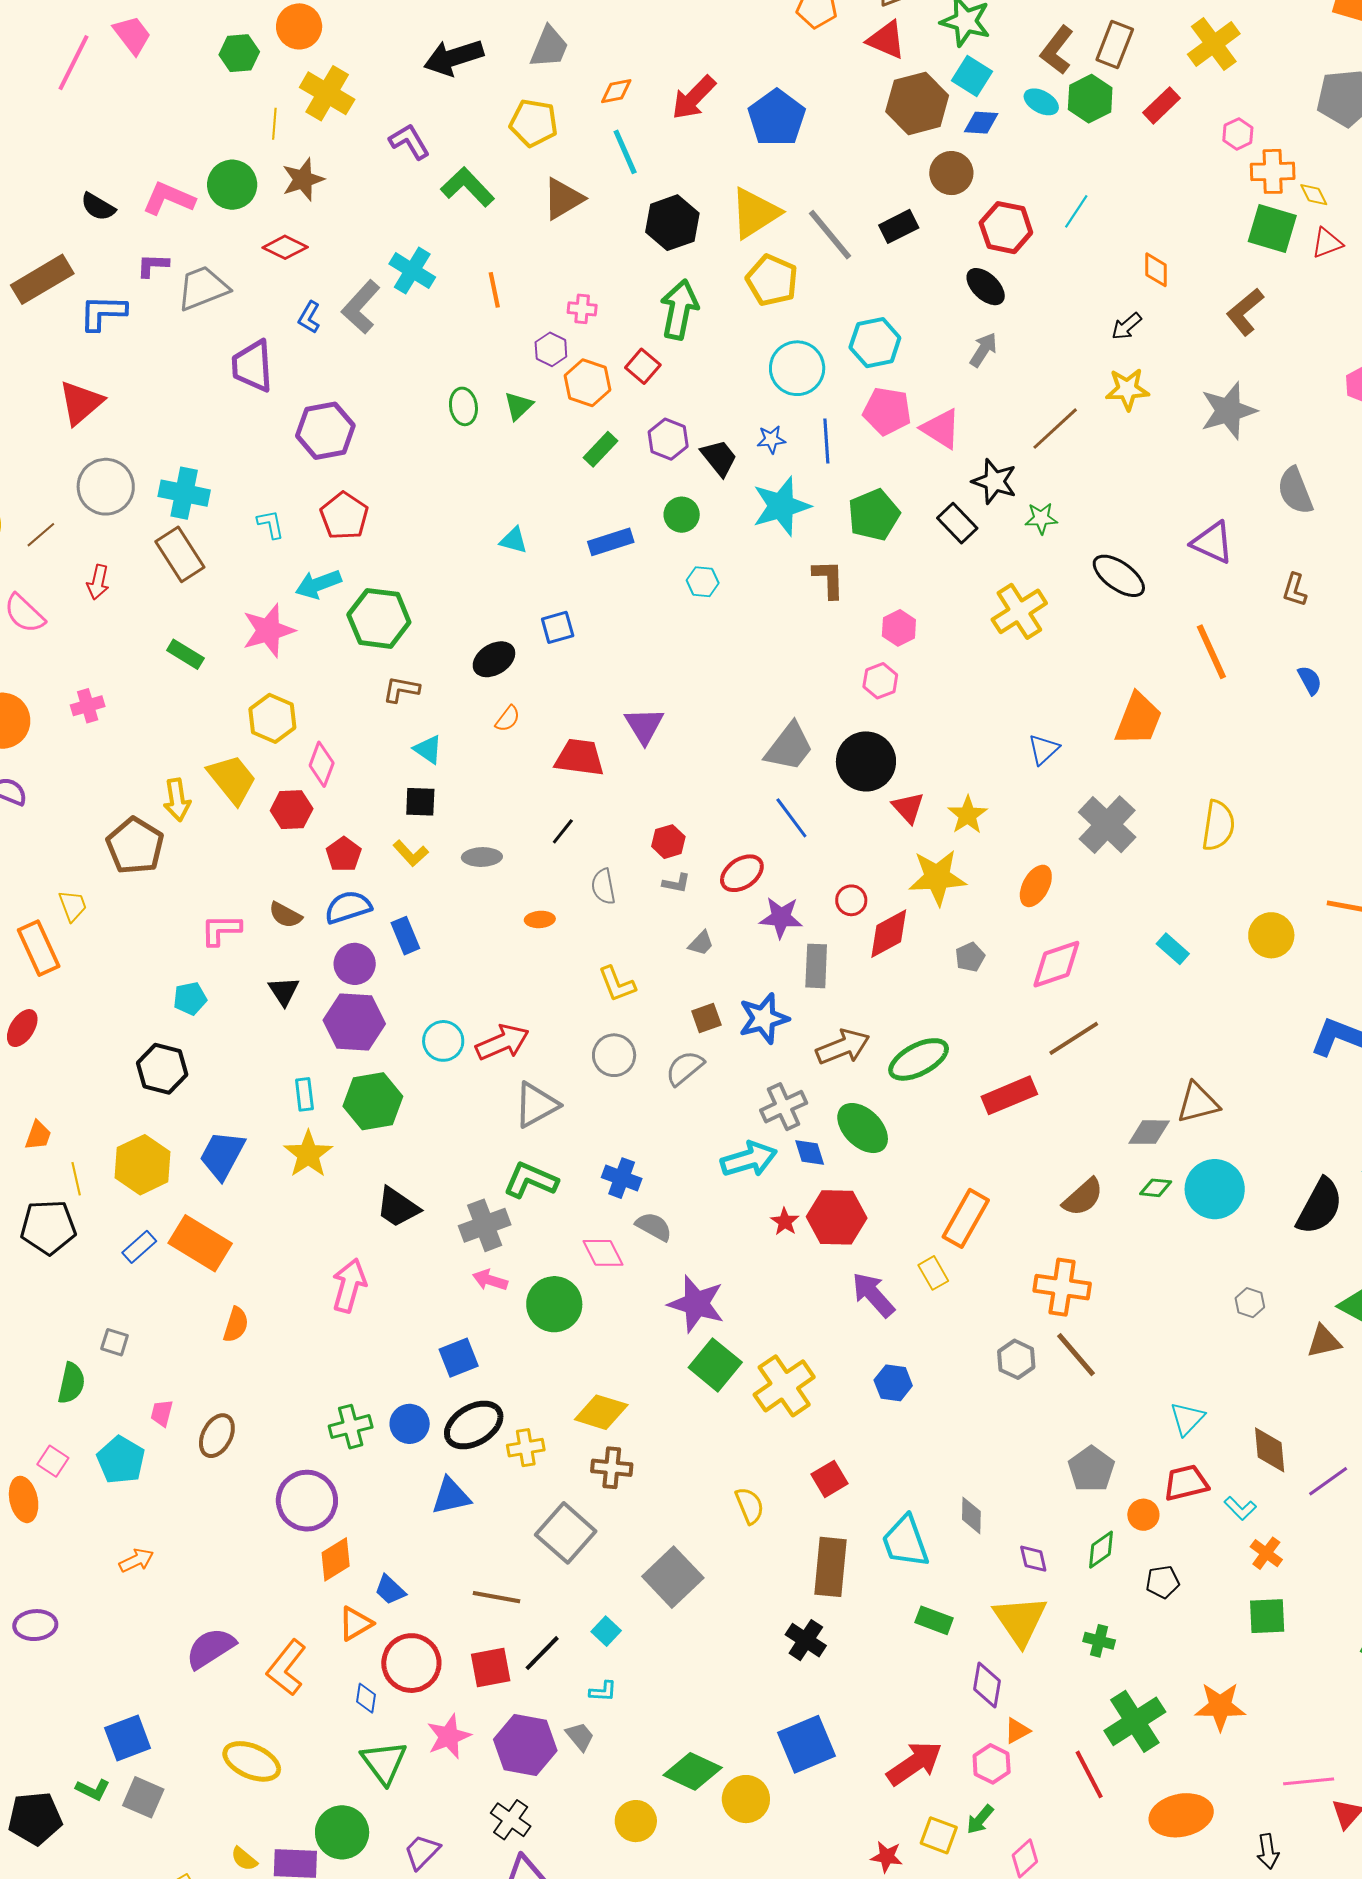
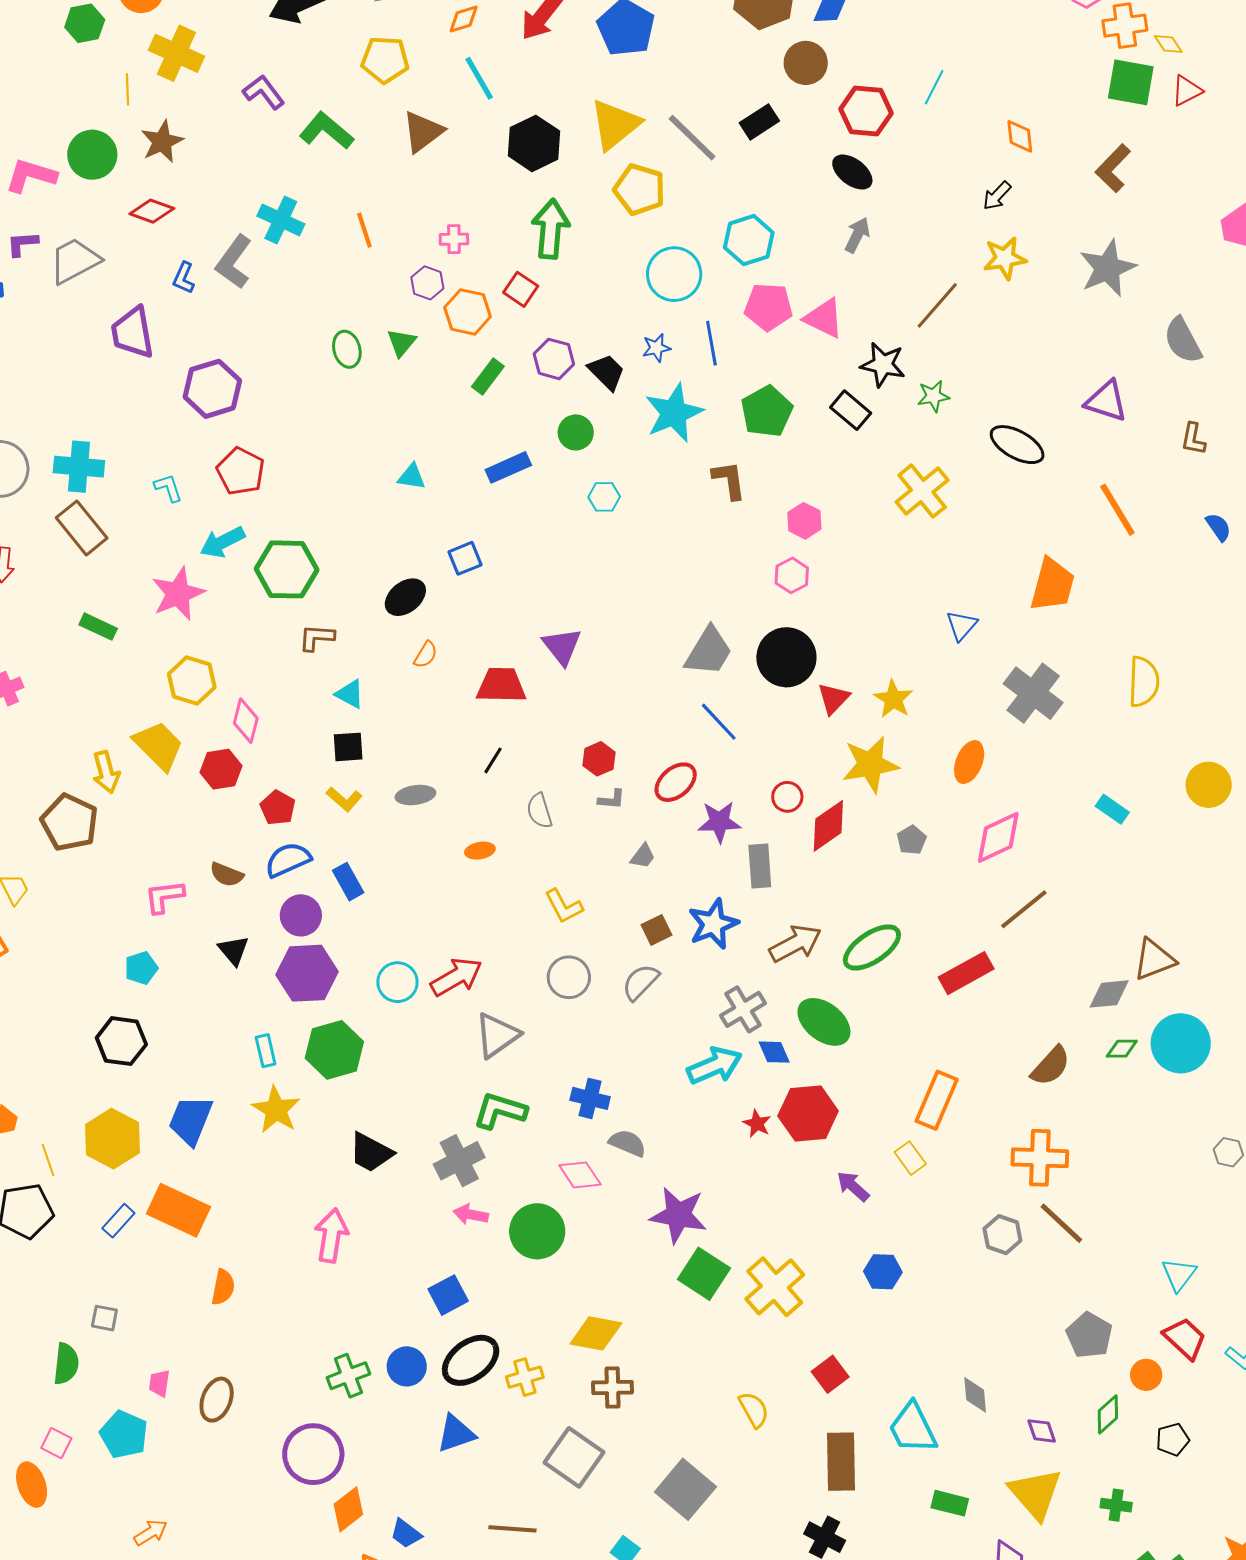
red triangle: (908, 808) -> (833, 698), turned 33
purple arrow: (873, 1295) -> (853, 1186), size x0.7
red trapezoid: (1186, 1483) -> (1185, 1338), turned 63

